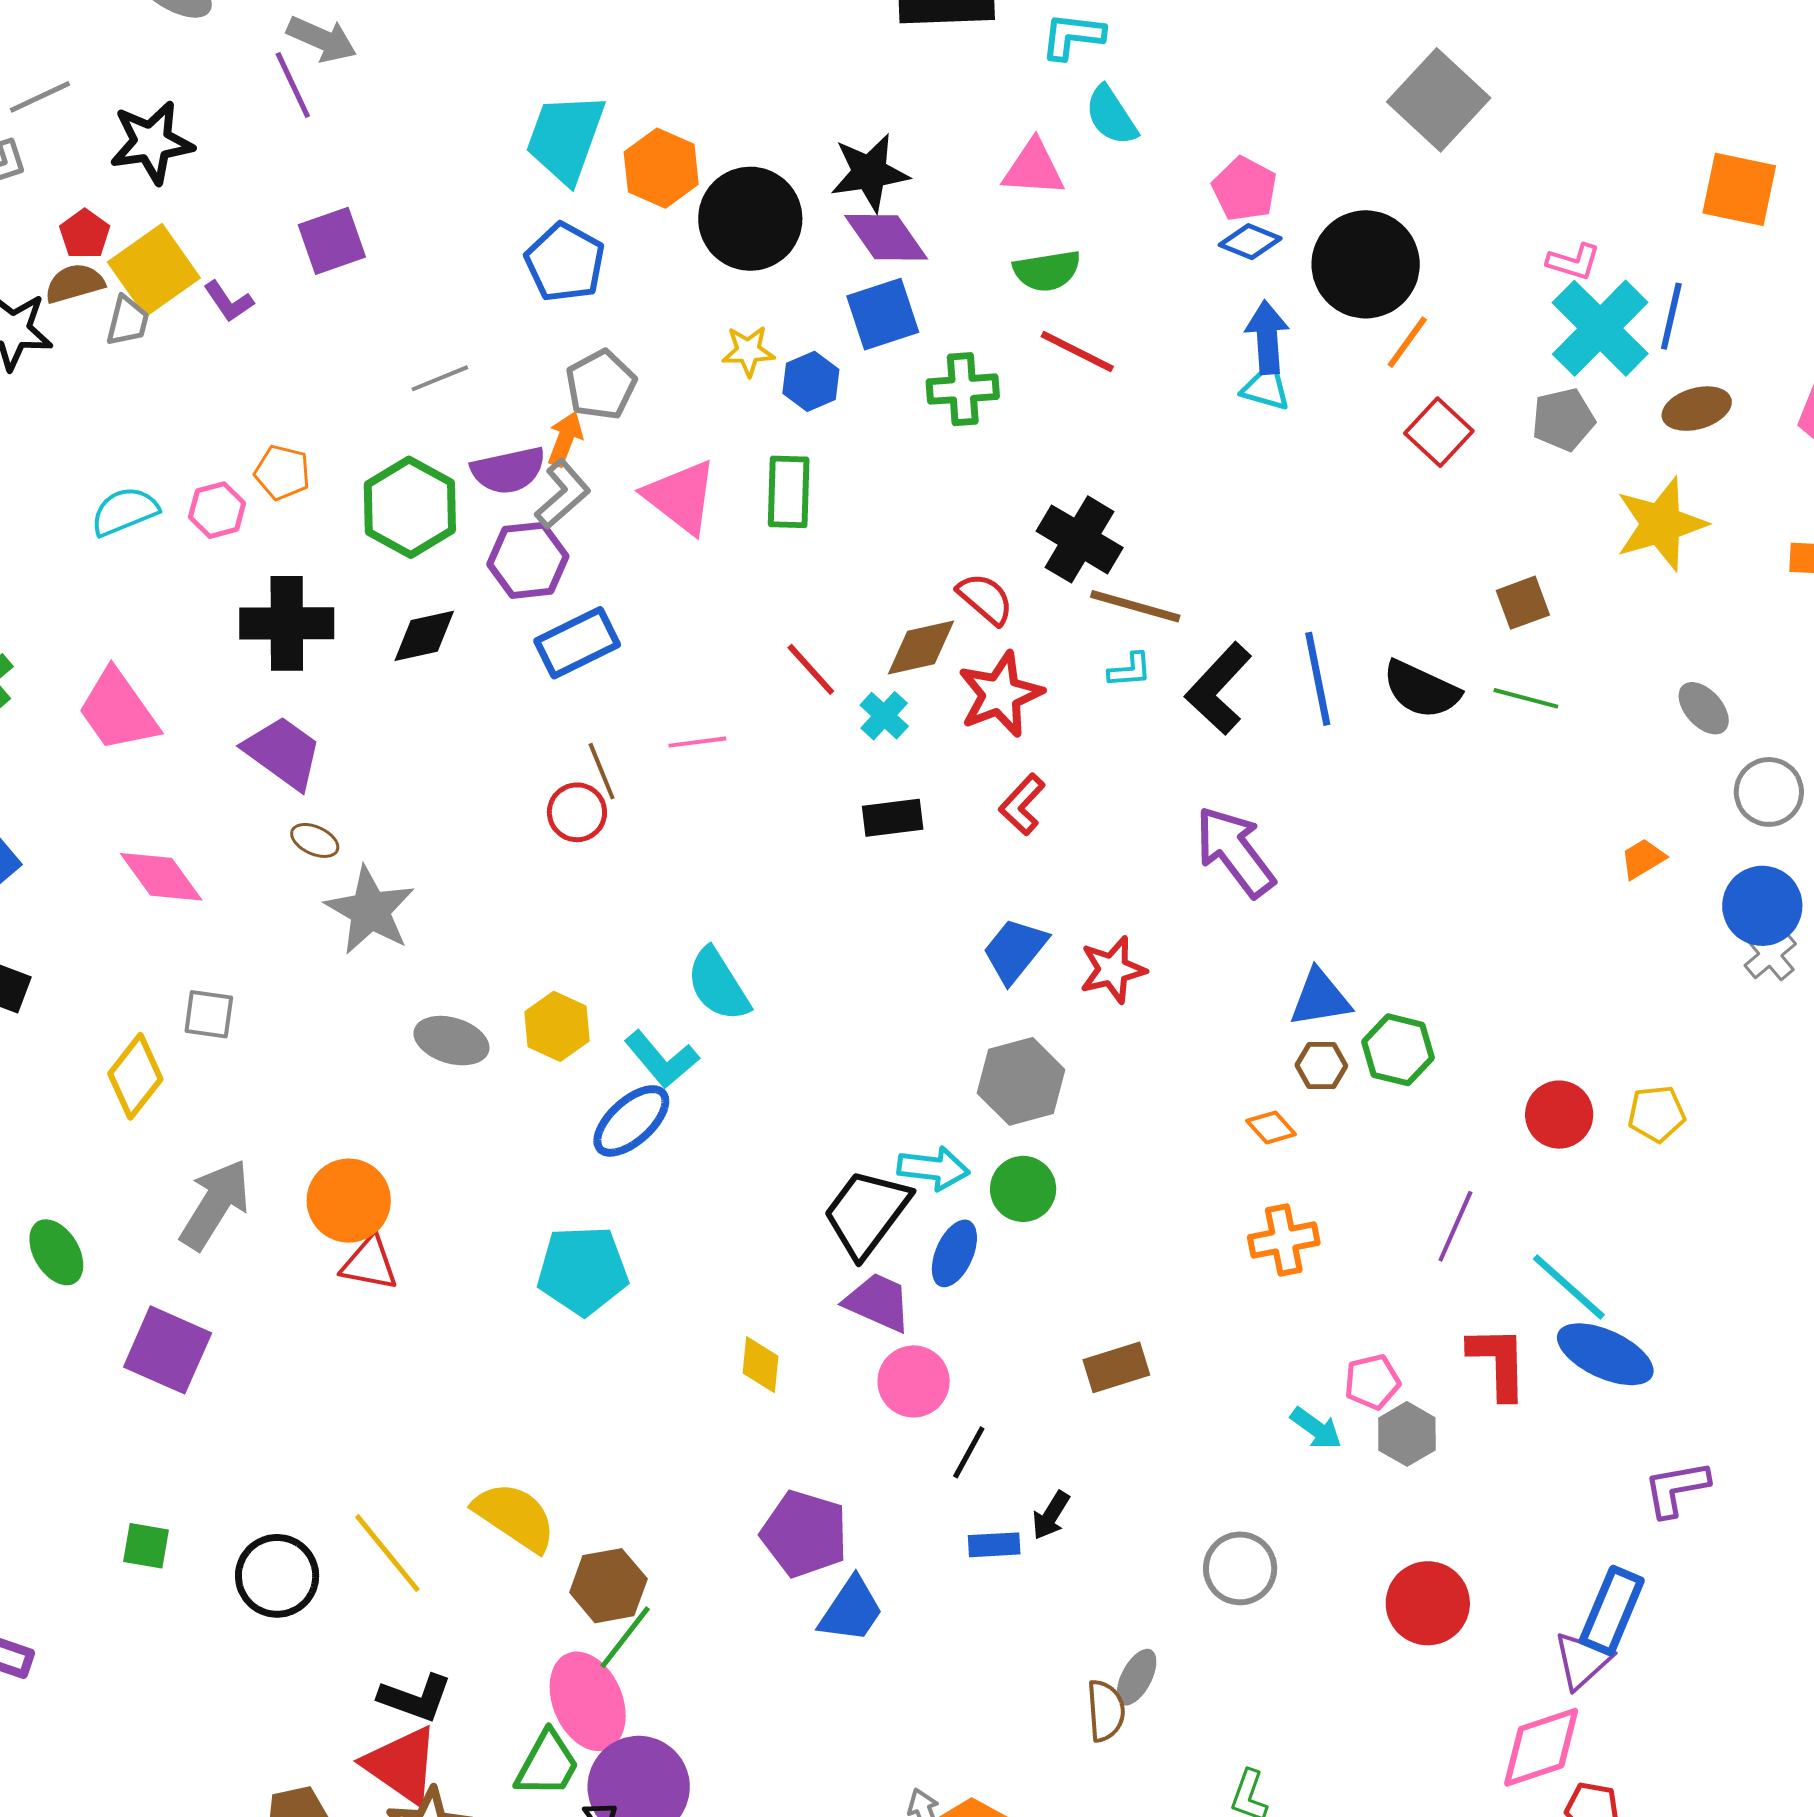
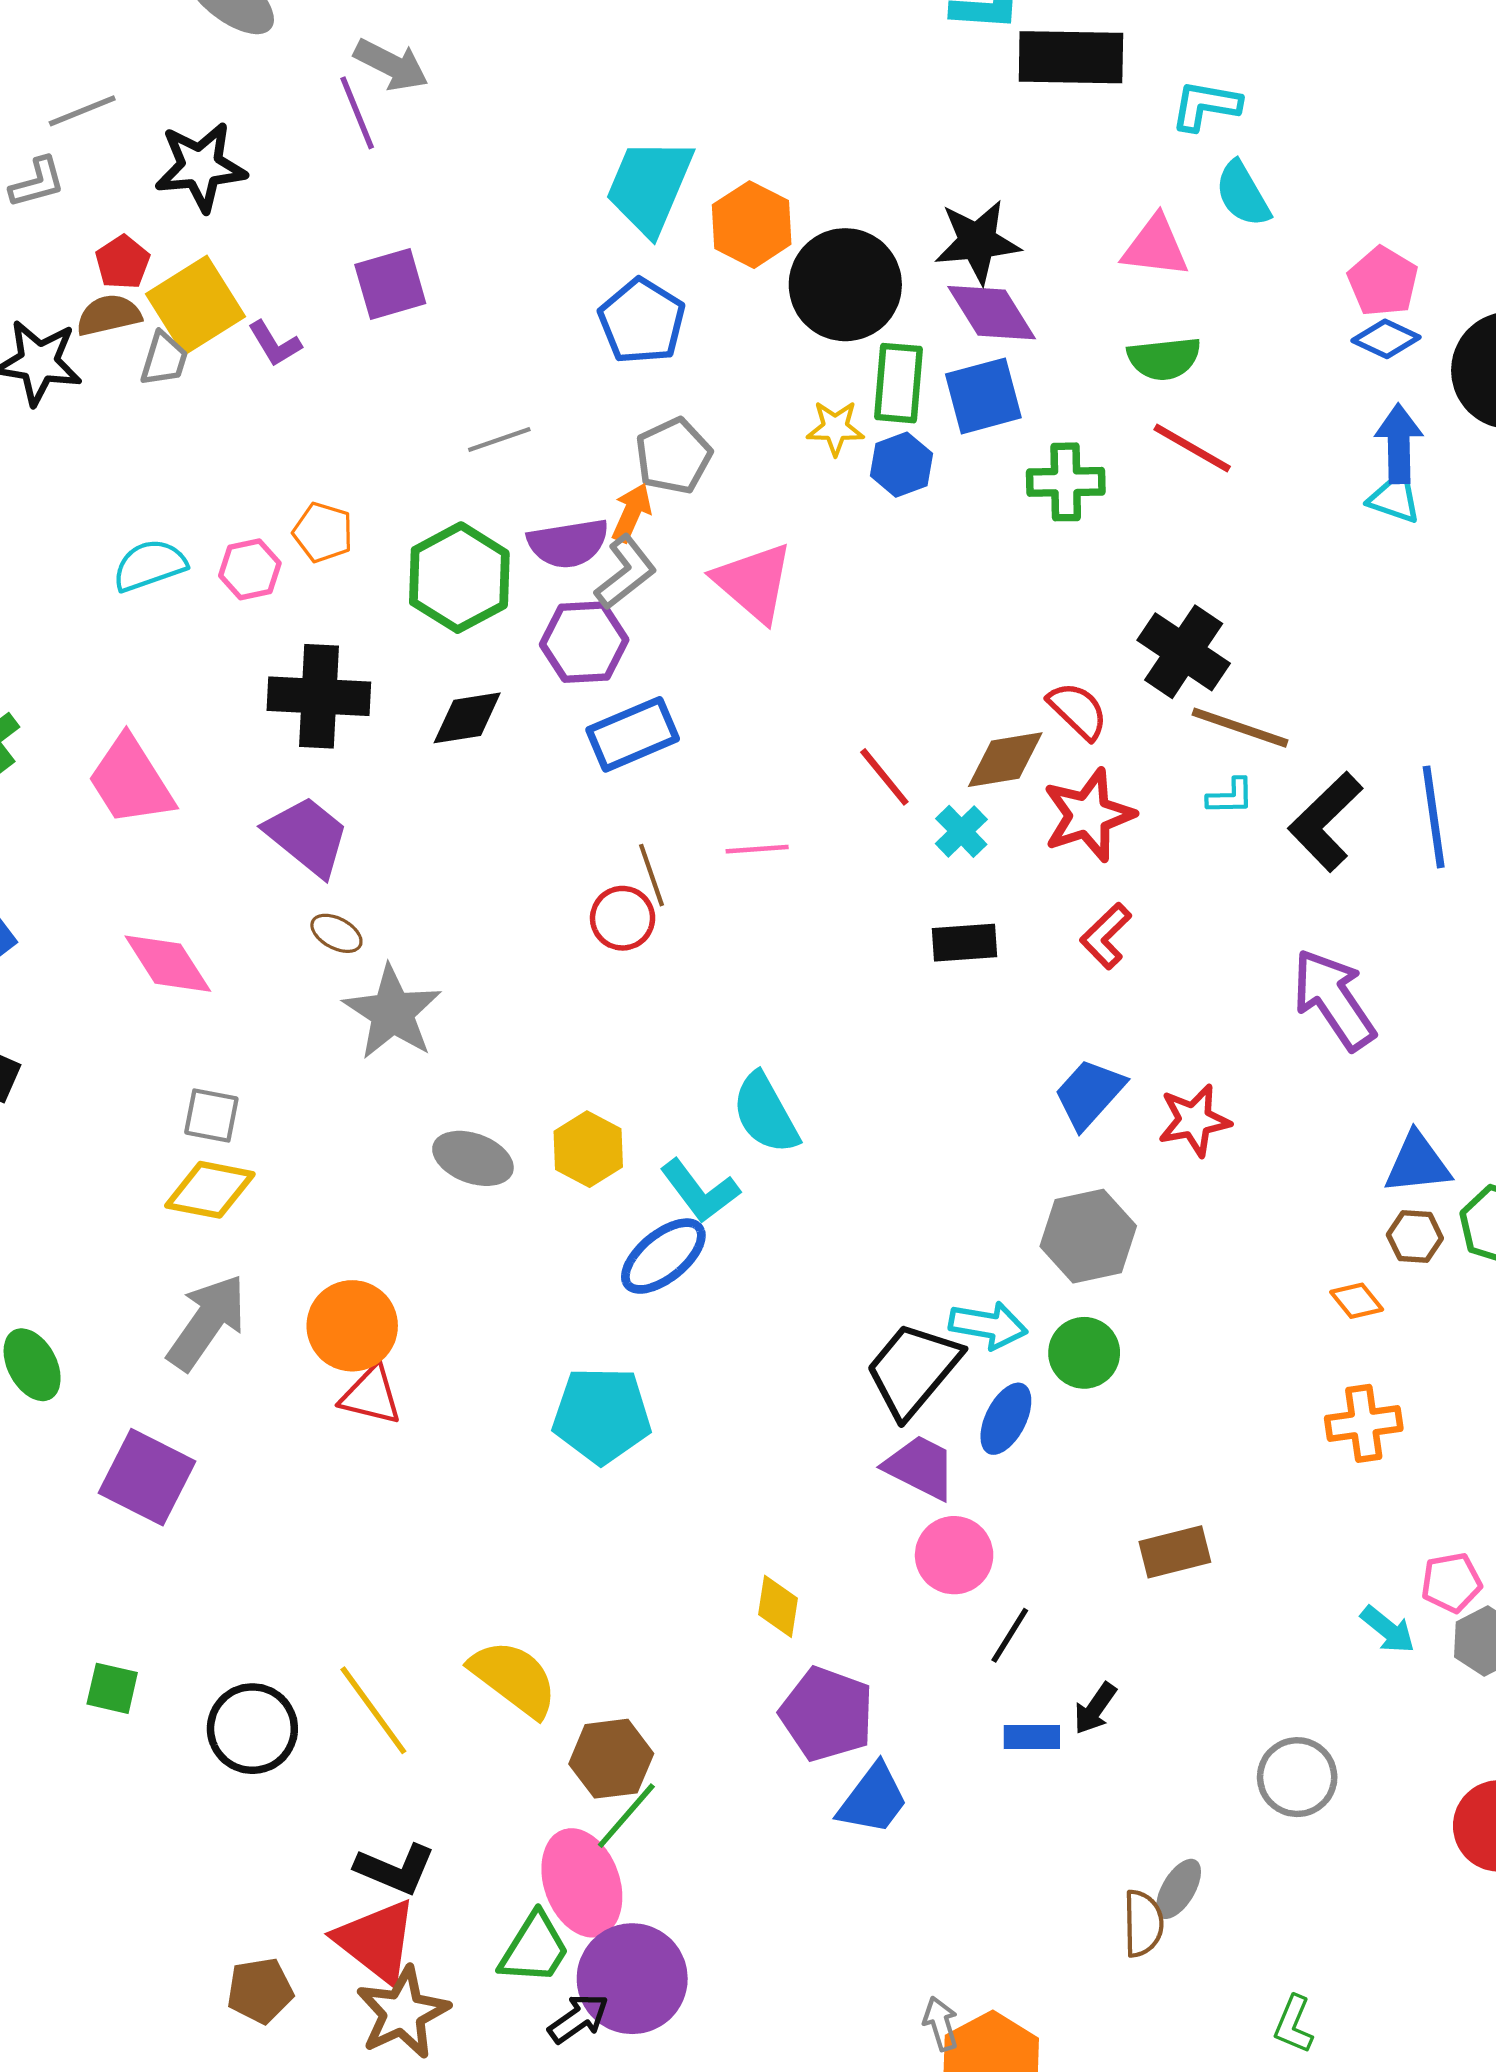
green rectangle: (789, 492) -> (899, 383), moved
yellow diamond: (135, 1076) -> (210, 1190), moved, turned 60
yellow diamond: (760, 1365) -> (778, 1606), moved

